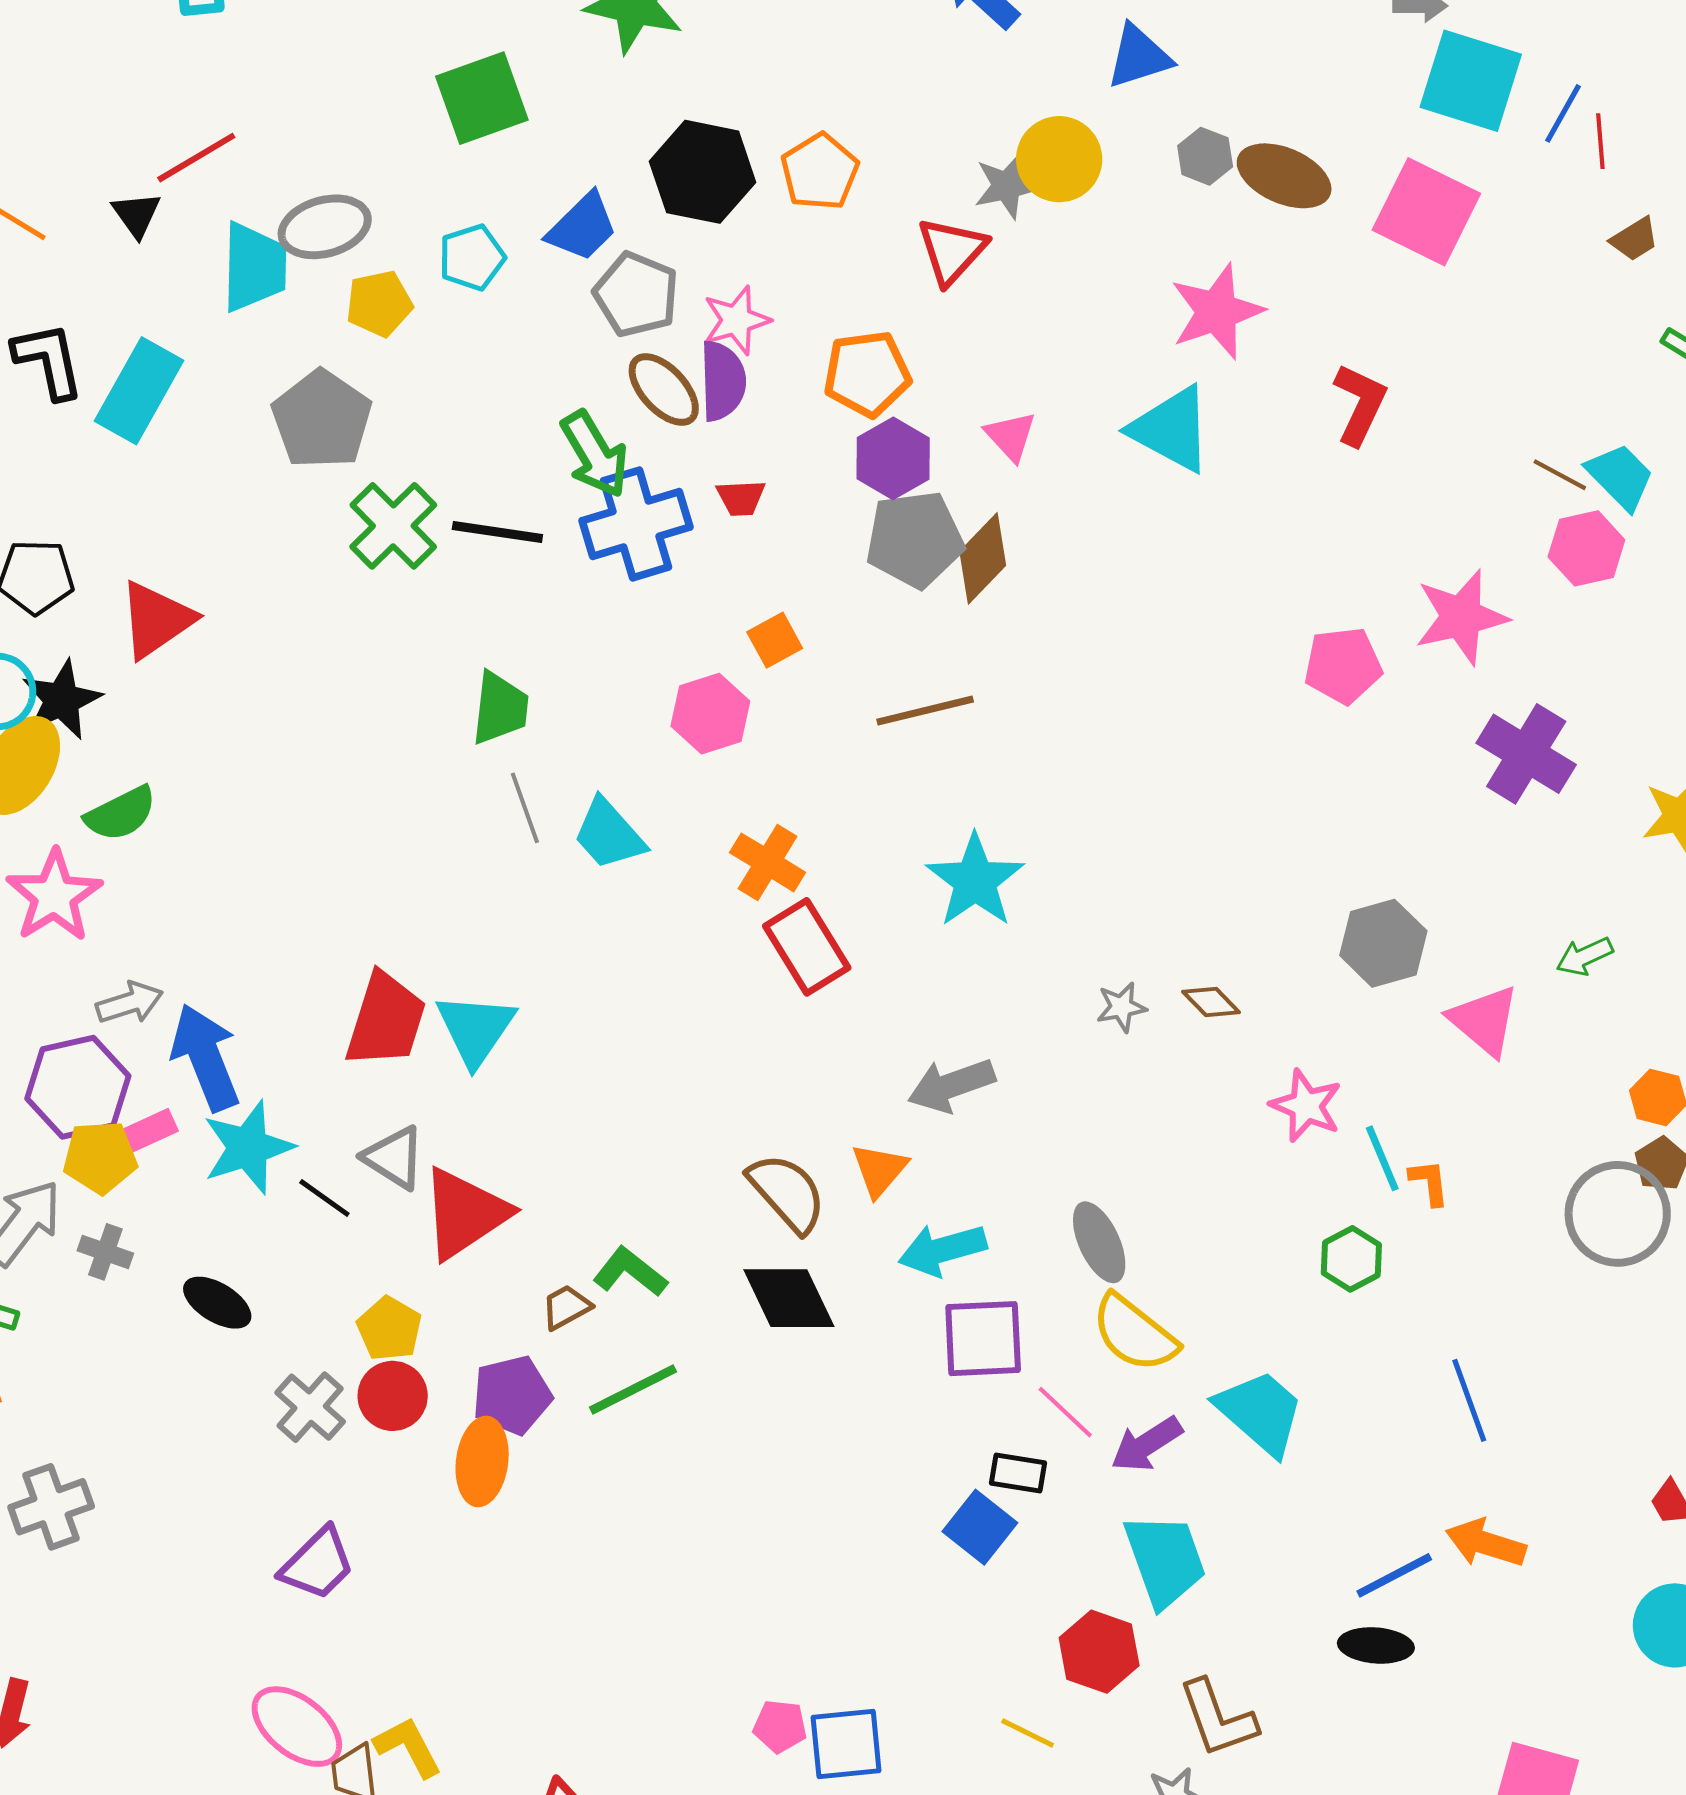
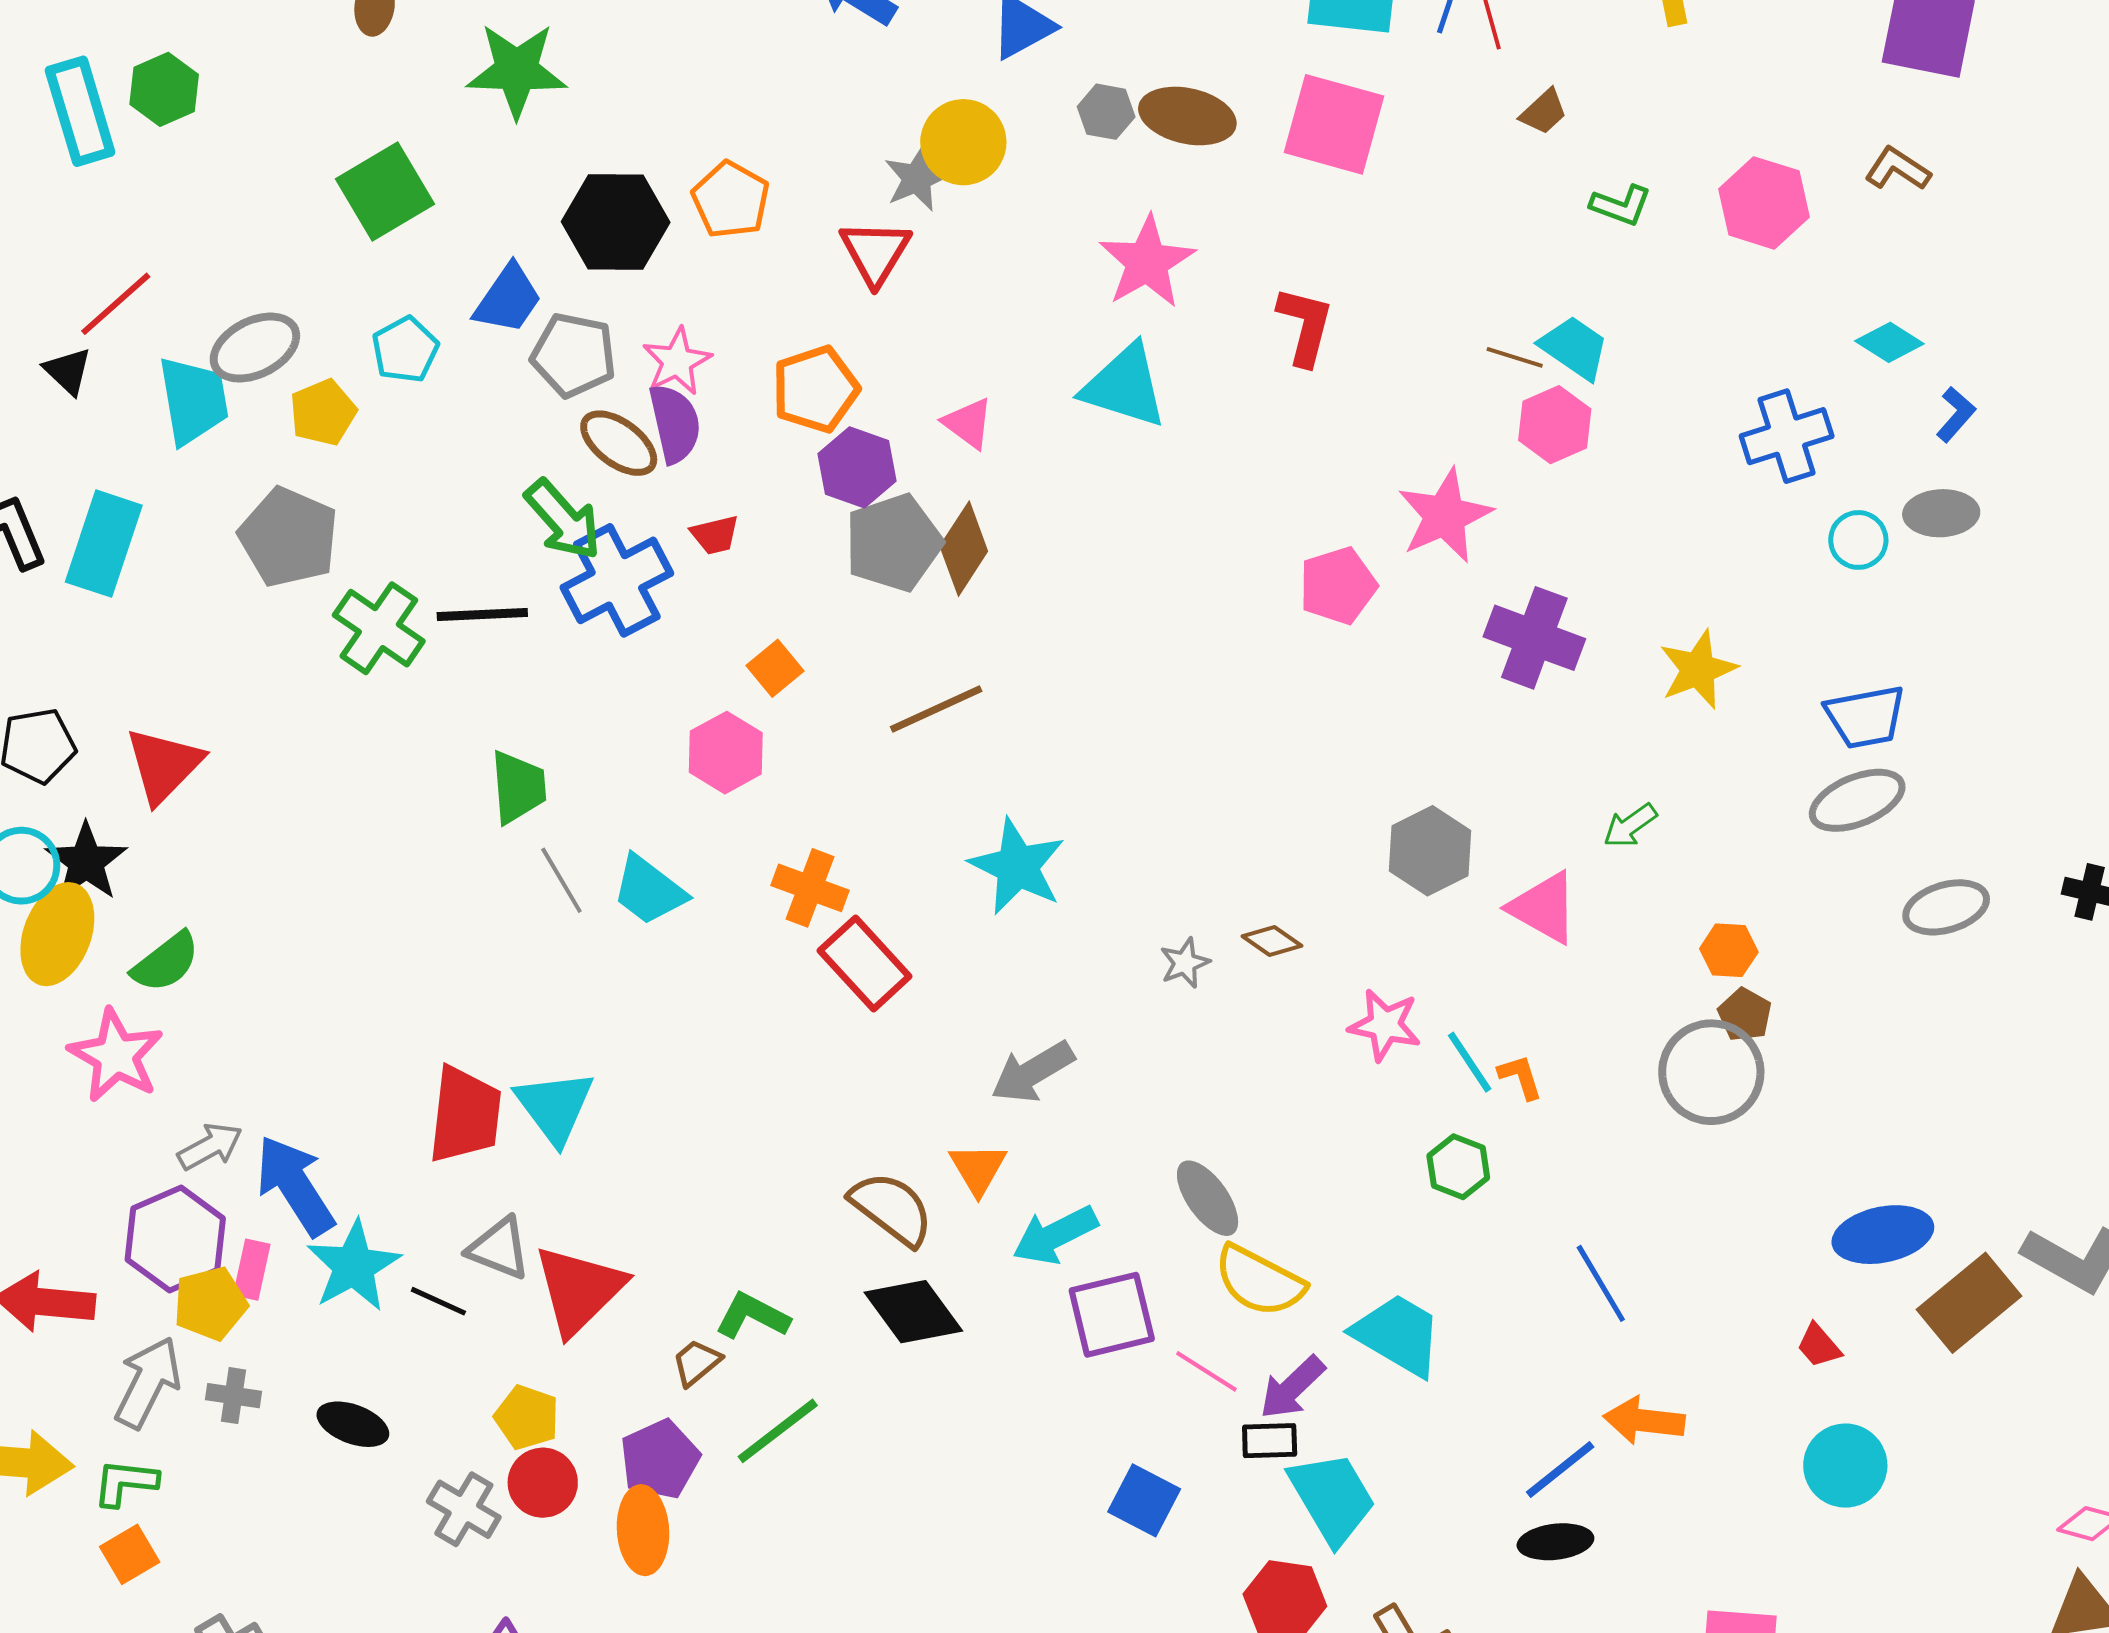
pink rectangle: (147, 1132) -> (252, 1270), turned -42
black rectangle: (1018, 1473) -> (1270, 1441), moved

